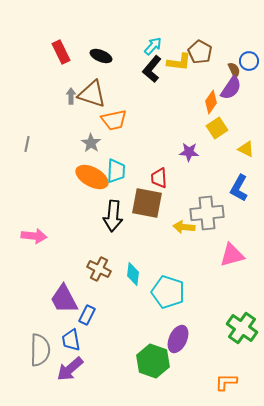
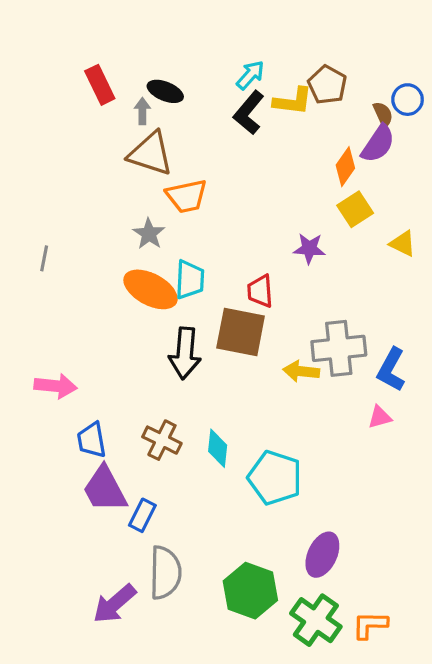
gray arrow: (71, 96) -> (142, 111), moved
gray line: (27, 144) -> (44, 258), moved
blue L-shape: (239, 188) -> (391, 370), moved
pink triangle: (232, 255) -> (380, 417), size x0.6
green cross: (242, 328) -> (316, 620), moved
purple ellipse: (178, 339) -> (322, 555), moved
blue trapezoid: (71, 340) -> (92, 440), moved
gray semicircle: (40, 350) -> (165, 573), moved

